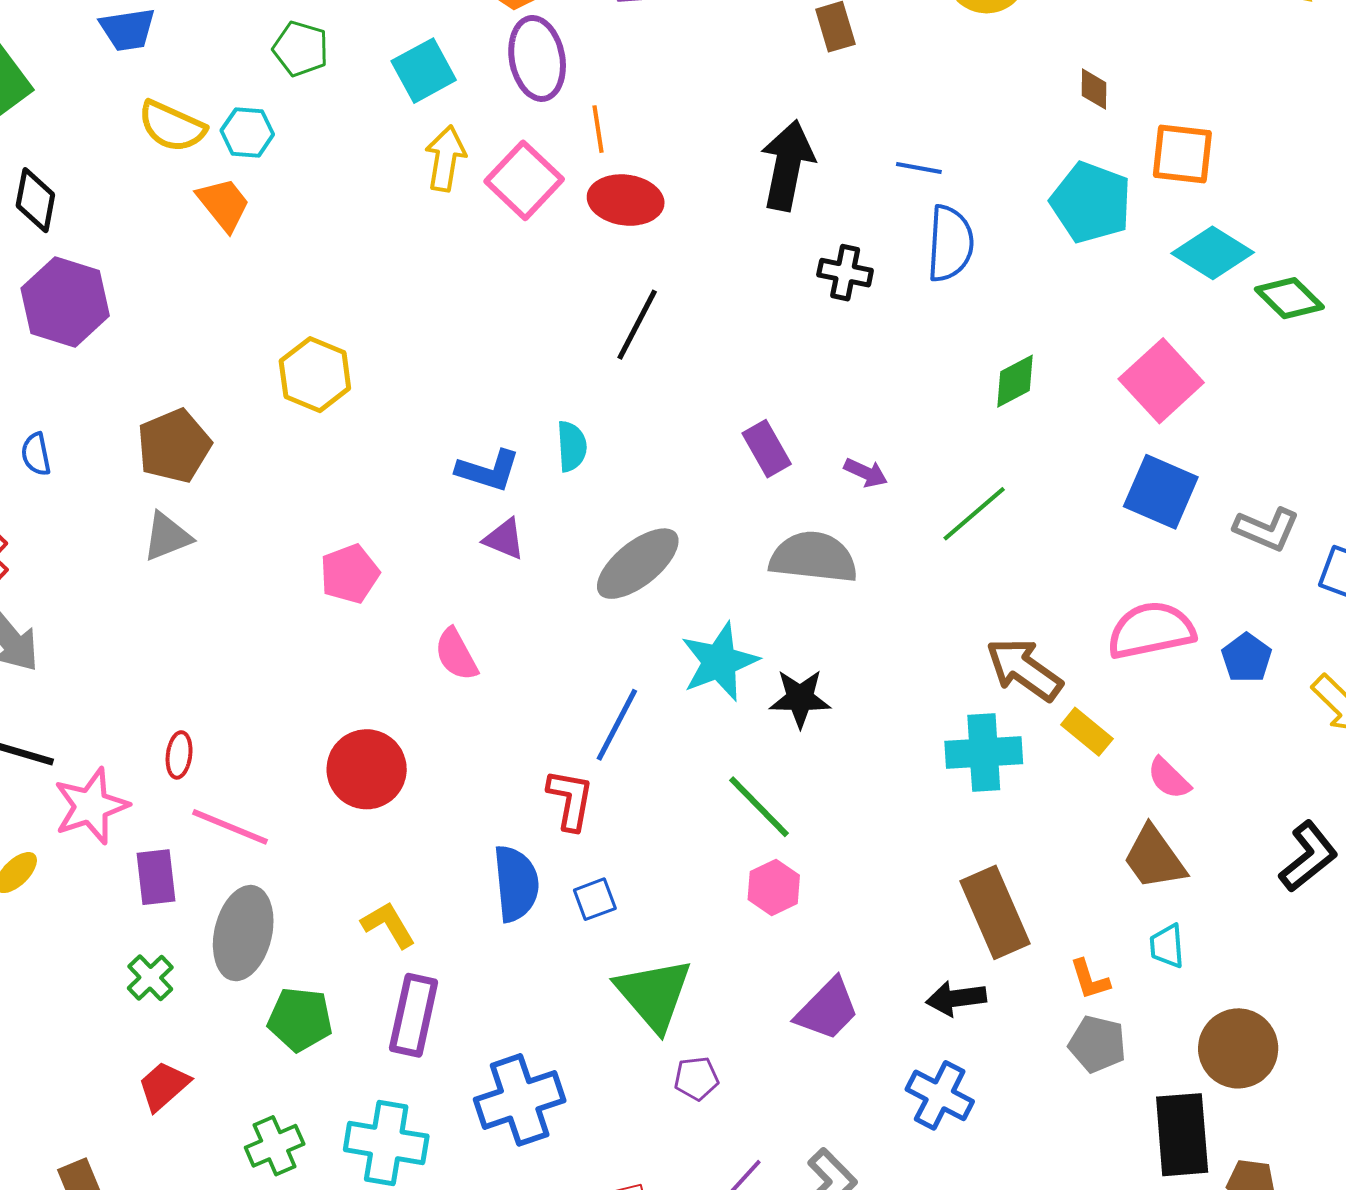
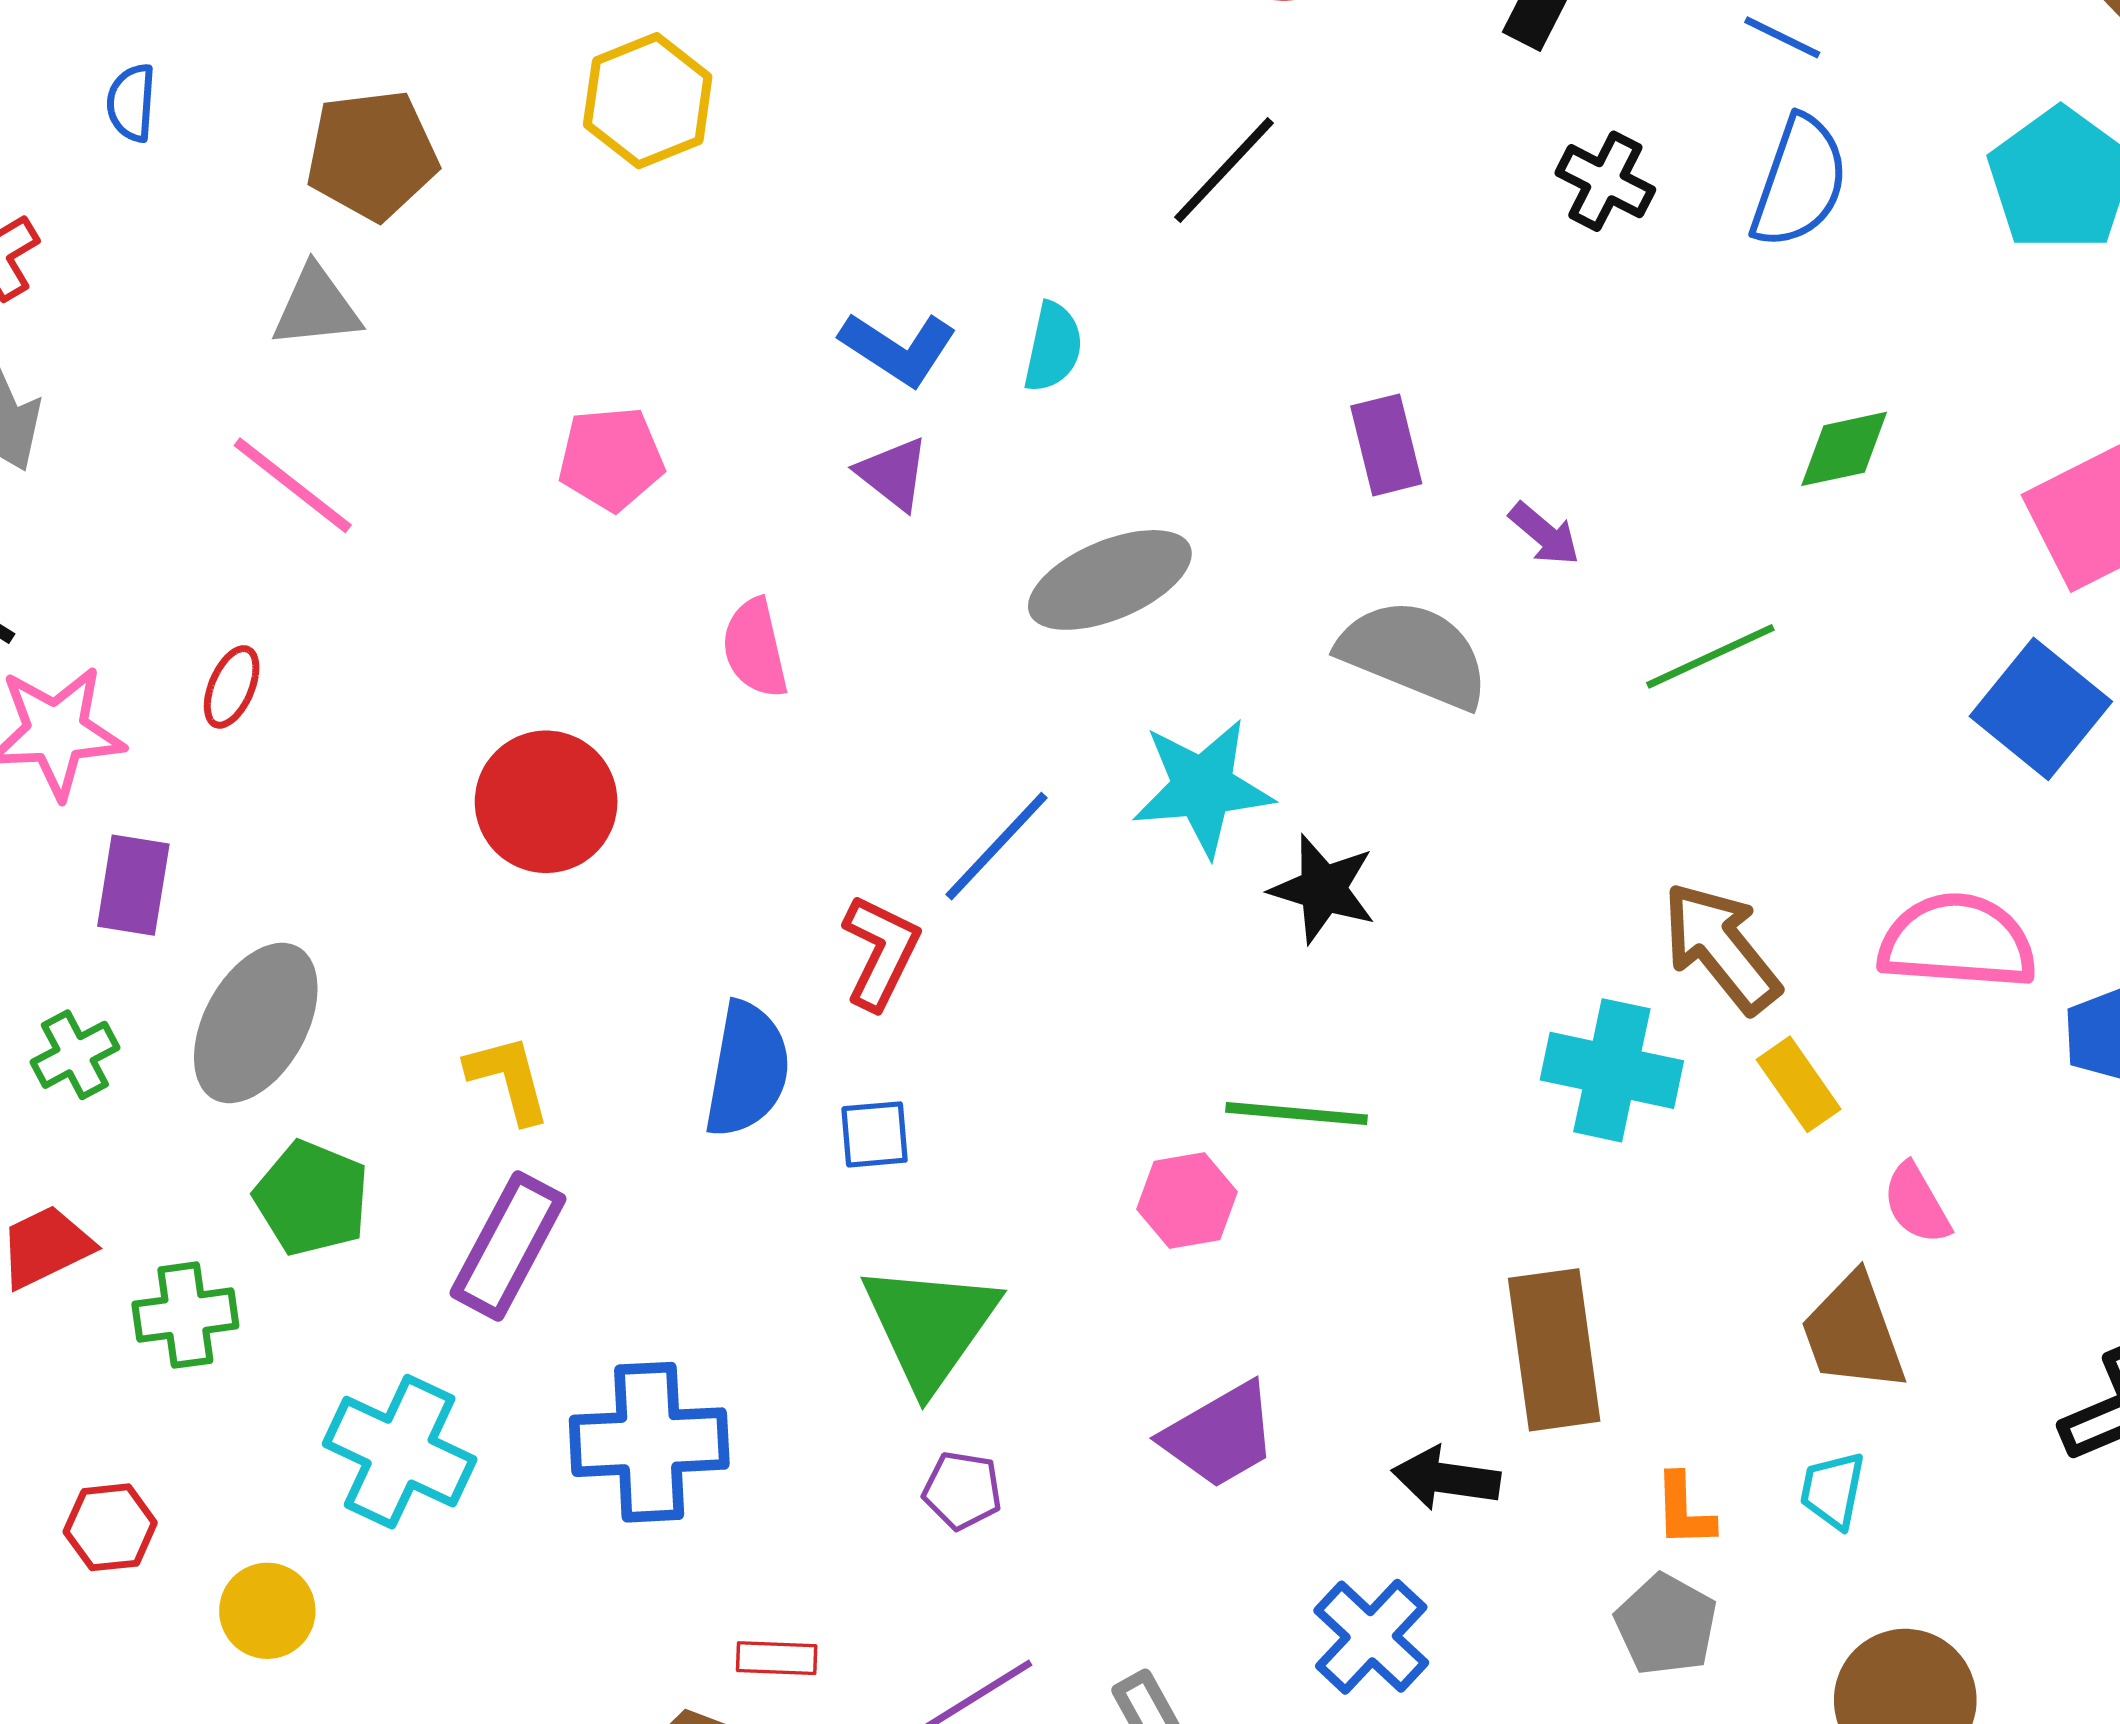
green line: (759, 807) -> (1296, 1114), moved, turned -56
pink line: (230, 827) -> (293, 485), moved
green cross: (275, 1146) -> (185, 1315), moved

